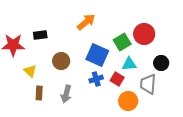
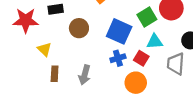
brown circle: (61, 61) -> (79, 28), moved
orange circle: (128, 101) -> (136, 83), moved

